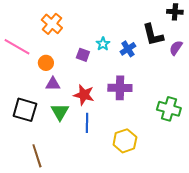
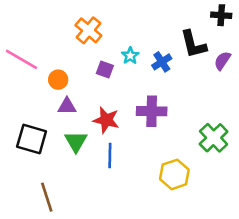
orange cross: (52, 24) -> (88, 30), moved
green cross: (169, 109) -> (214, 138), turned 30
yellow hexagon: (125, 141) -> (174, 174), moved

